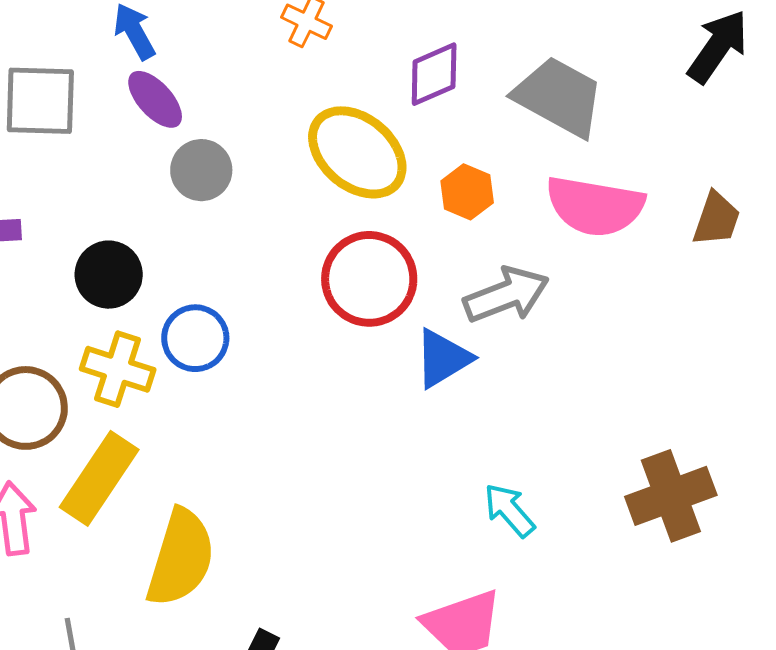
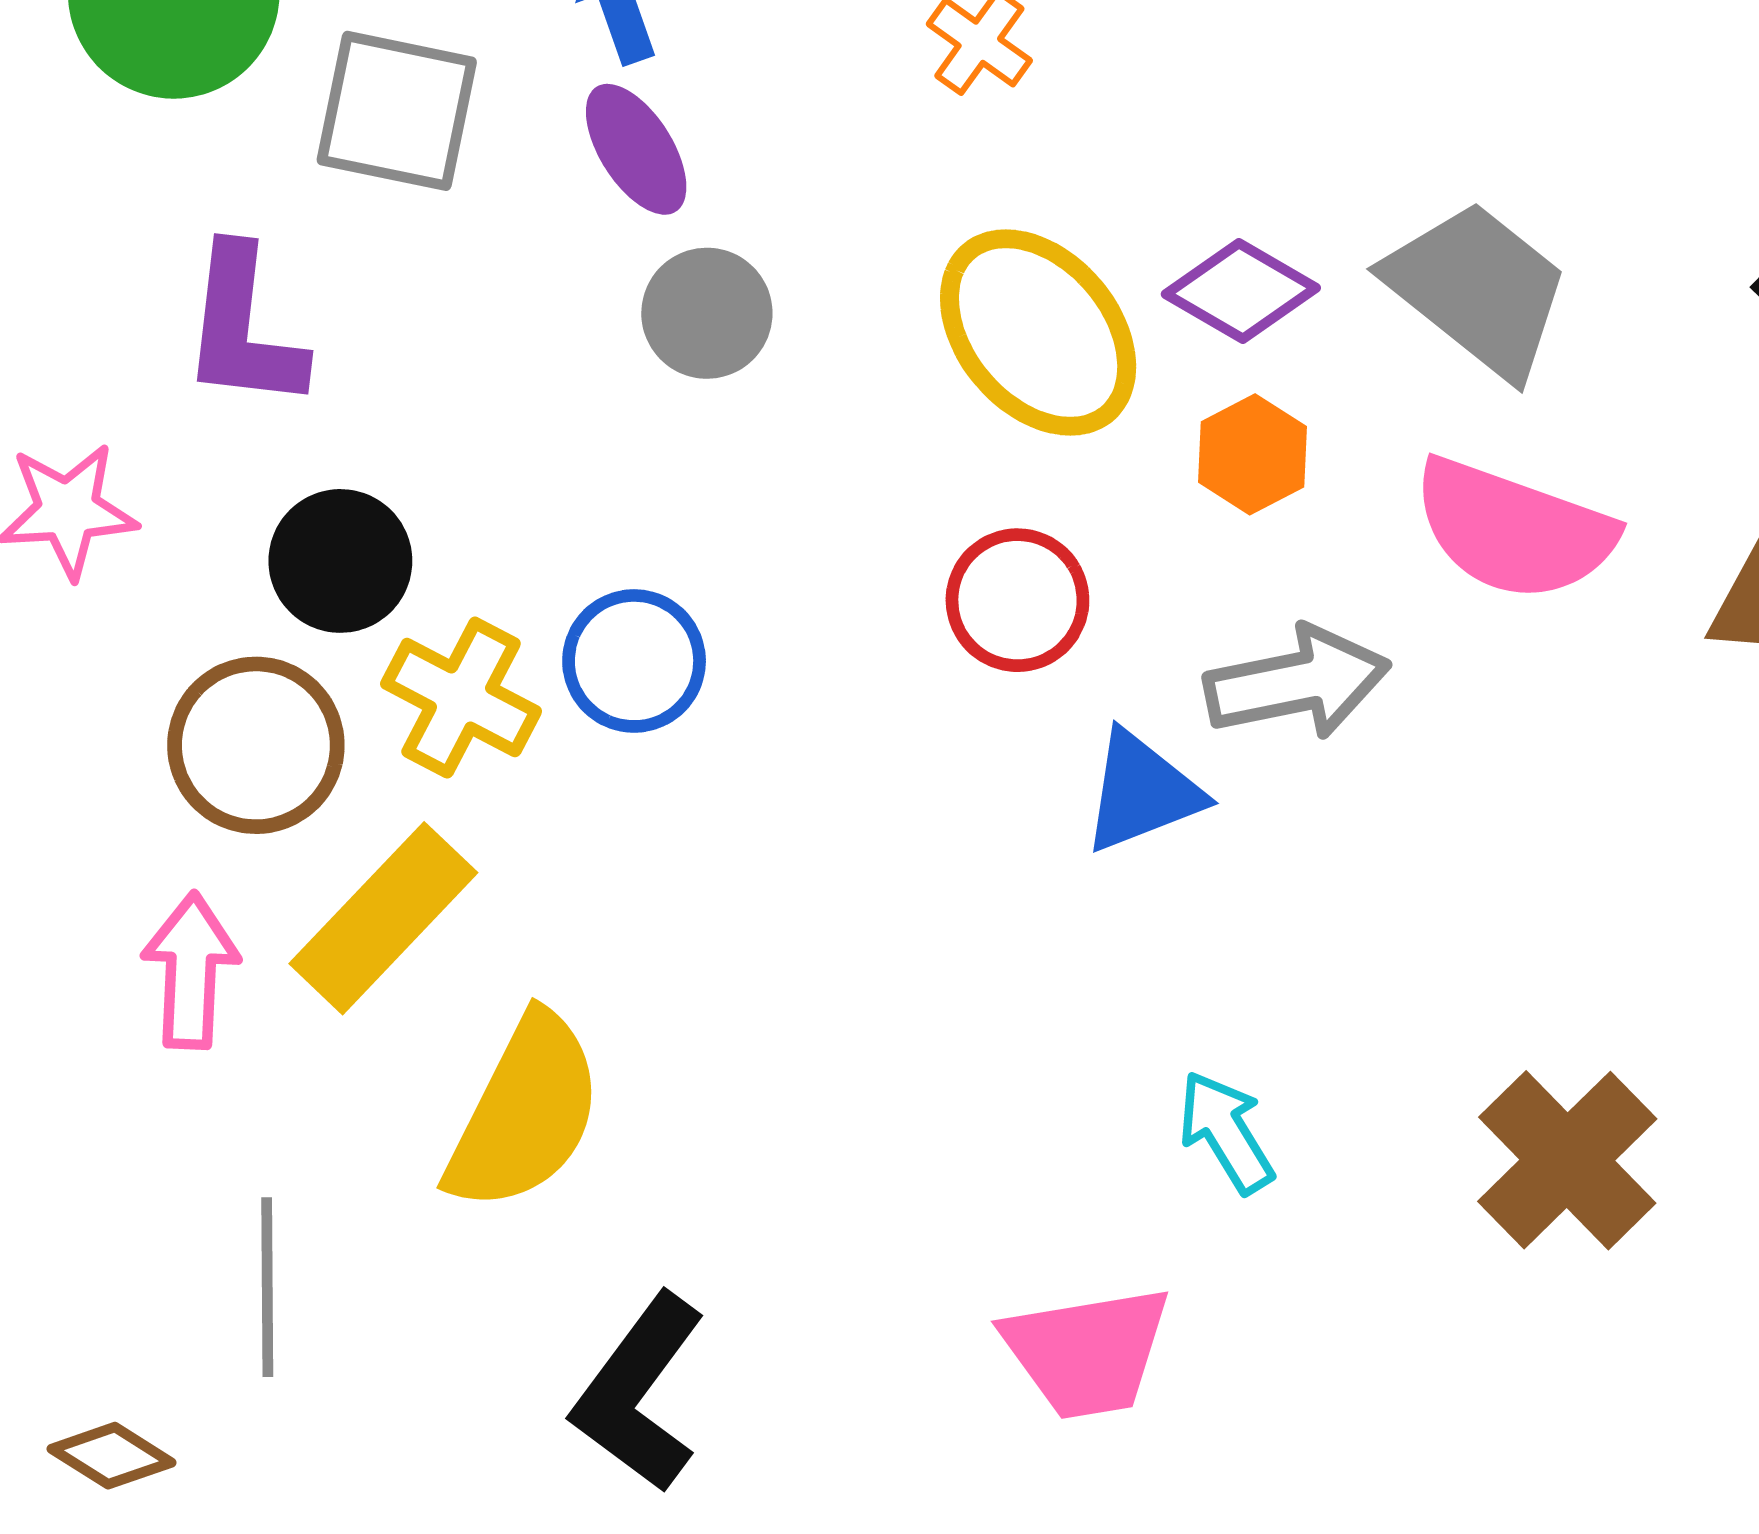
purple diamond: (434, 74) -> (1241, 291), moved, turned 44
black circle: (109, 275) -> (340, 561), moved
red circle: (369, 279) -> (1017, 600), size x0.7
brown cross: (671, 496) -> (1567, 1160), turned -34

